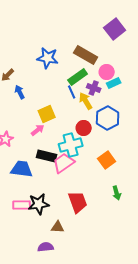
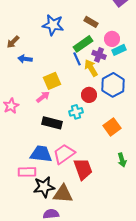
brown rectangle: (86, 55) -> (91, 22), size x0.6
blue arrow: (20, 92) -> (25, 59), turned -56
cyan cross: (71, 145) -> (76, 112), size x0.6
pink trapezoid: (64, 163) -> (64, 154), moved
blue trapezoid: (22, 169) -> (41, 154), moved
black star: (39, 204) -> (44, 187), moved
brown triangle: (58, 227) -> (63, 194), size x1.5

